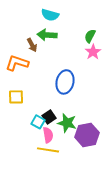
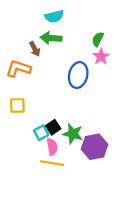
cyan semicircle: (50, 15) -> (54, 16), turned -30
blue ellipse: (65, 82) -> (78, 75), moved
cyan square: (38, 122) -> (41, 133), turned 32

